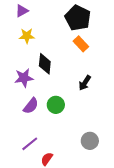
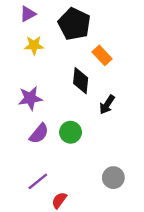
black pentagon: (78, 18) -> (74, 24), moved
black diamond: (45, 64) -> (81, 81), moved

